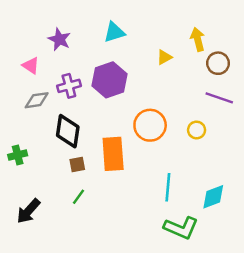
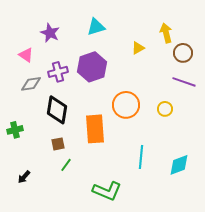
brown square: (77, 165) -> (58, 144), moved
black arrow: (28, 211) -> (24, 177), size x0.6
green L-shape: (181, 228) -> (107, 191), moved

